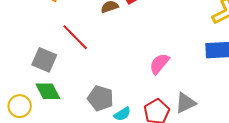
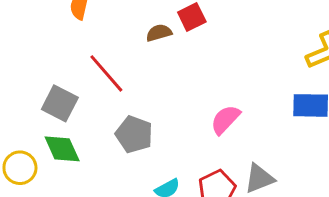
gray pentagon: (100, 98) -> (134, 134), moved

